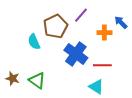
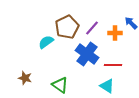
purple line: (81, 15) -> (92, 28), moved
cyan semicircle: (34, 42) -> (46, 42), turned 77
green triangle: (37, 81) -> (60, 85), moved

